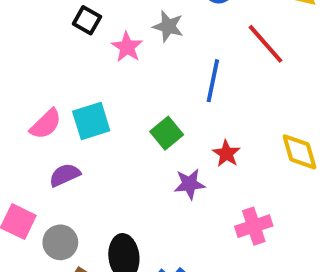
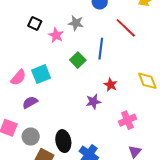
green square: (167, 133) -> (78, 60), moved

